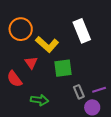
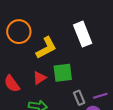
yellow L-shape: (47, 44) -> (46, 48), turned -70
red triangle: (31, 63) -> (39, 78), moved, turned 32

